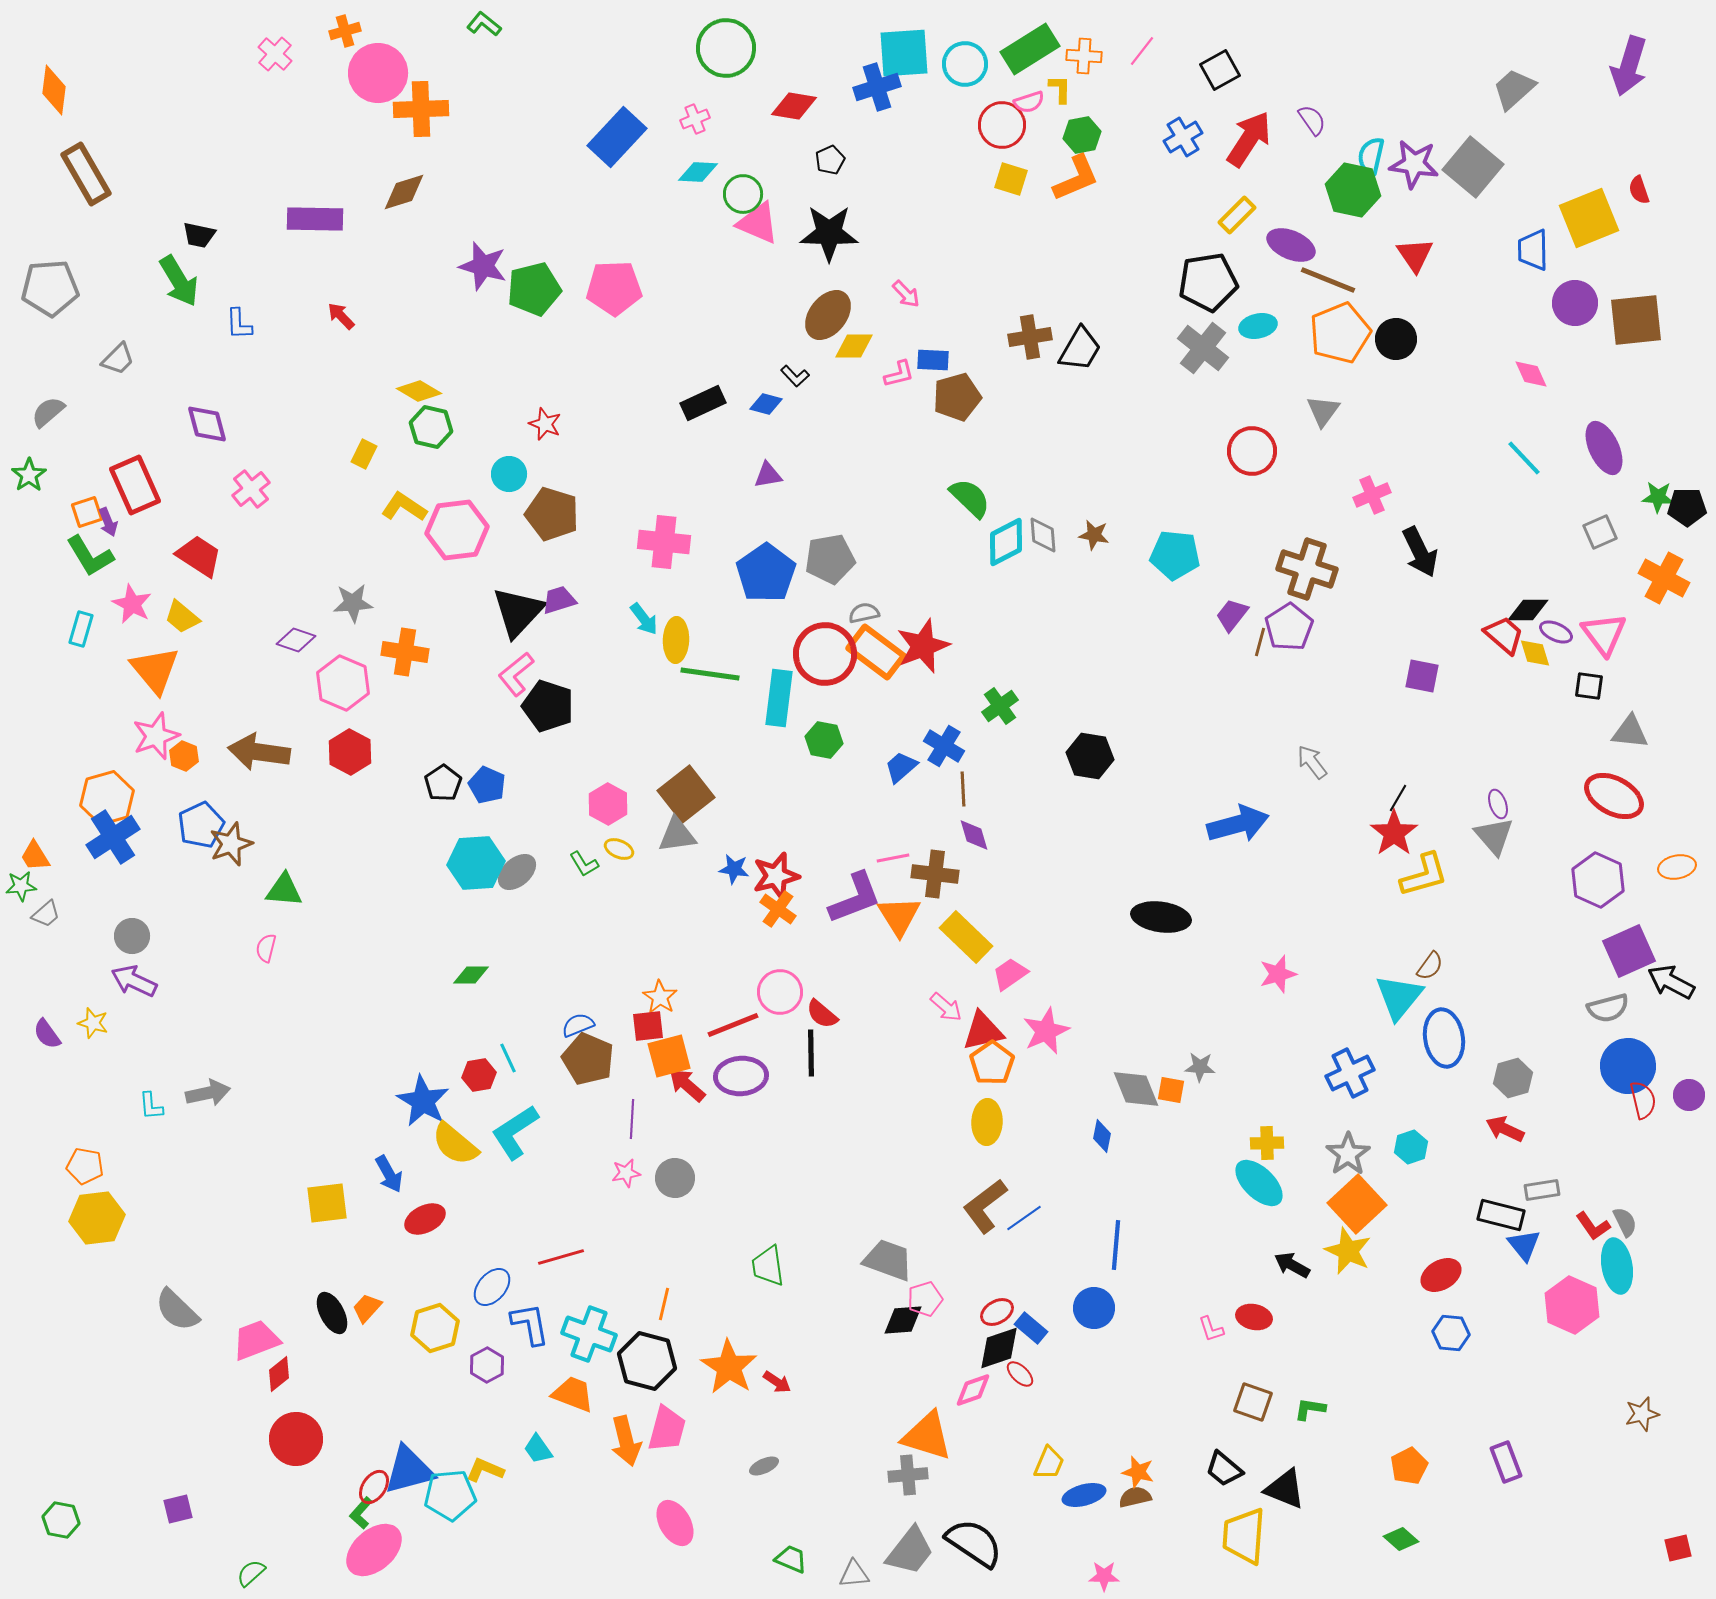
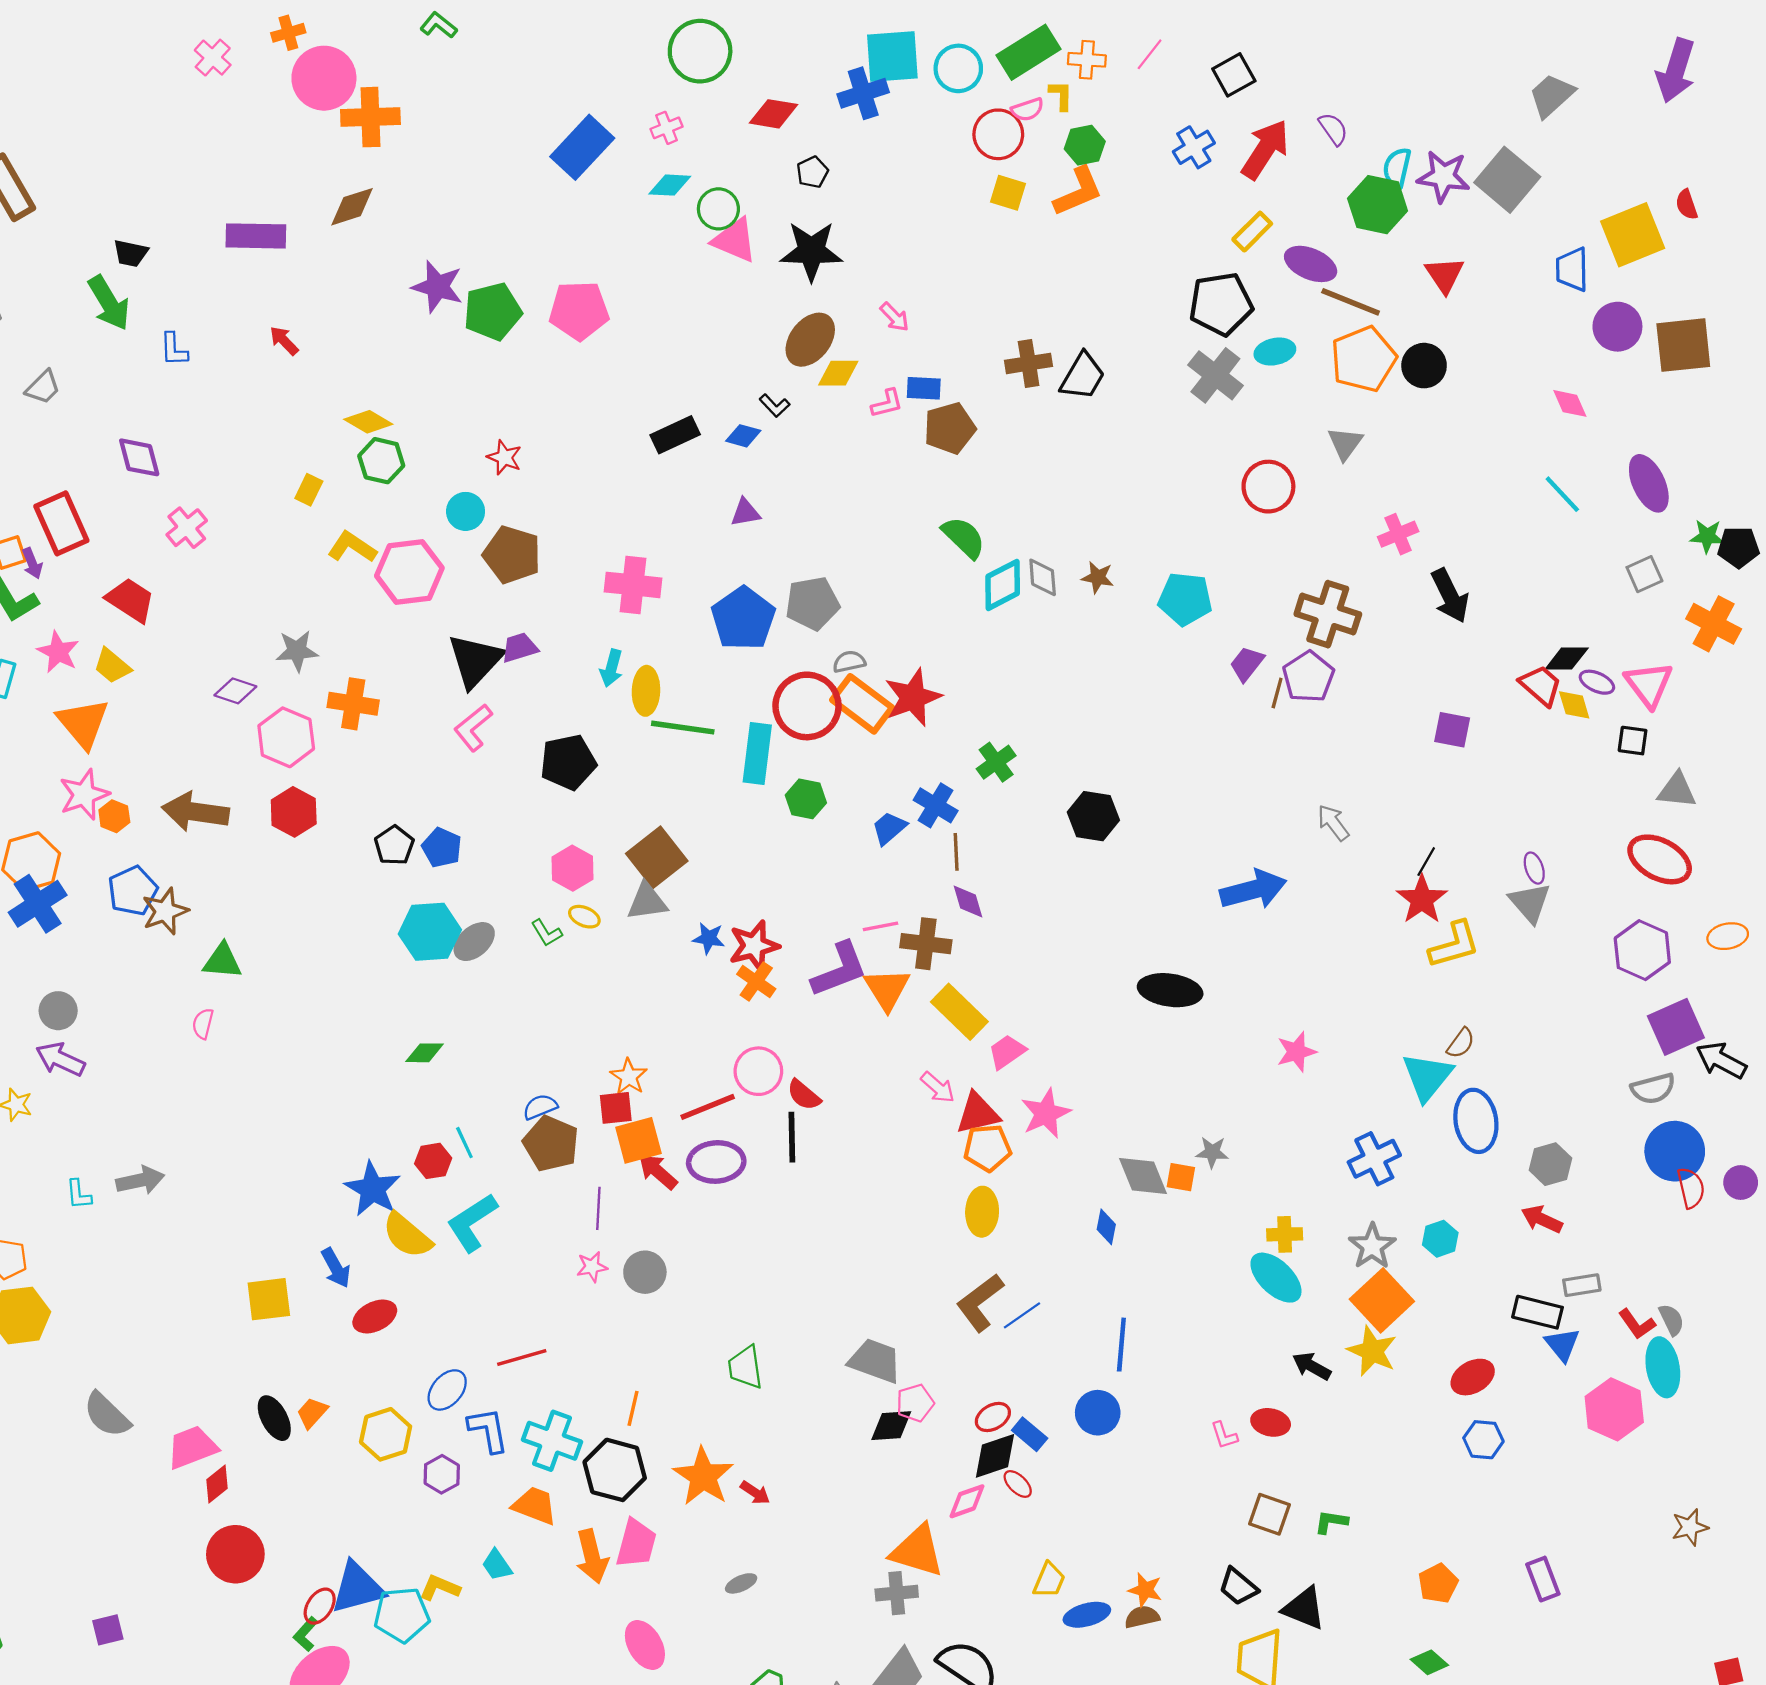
cyan arrow: (644, 619) -> (611, 668), turned 52
black pentagon: (548, 706) -> (568, 762), moved, turned -30
orange pentagon: (992, 1063) -> (987, 1148), turned 30

